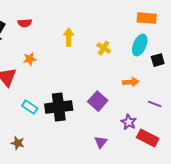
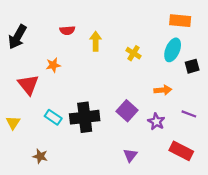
red semicircle: (25, 23) -> (67, 30), moved
purple star: (129, 122) -> (156, 122), moved

